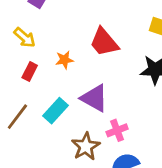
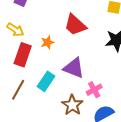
red rectangle: (30, 71) -> (23, 55), size x1.6

